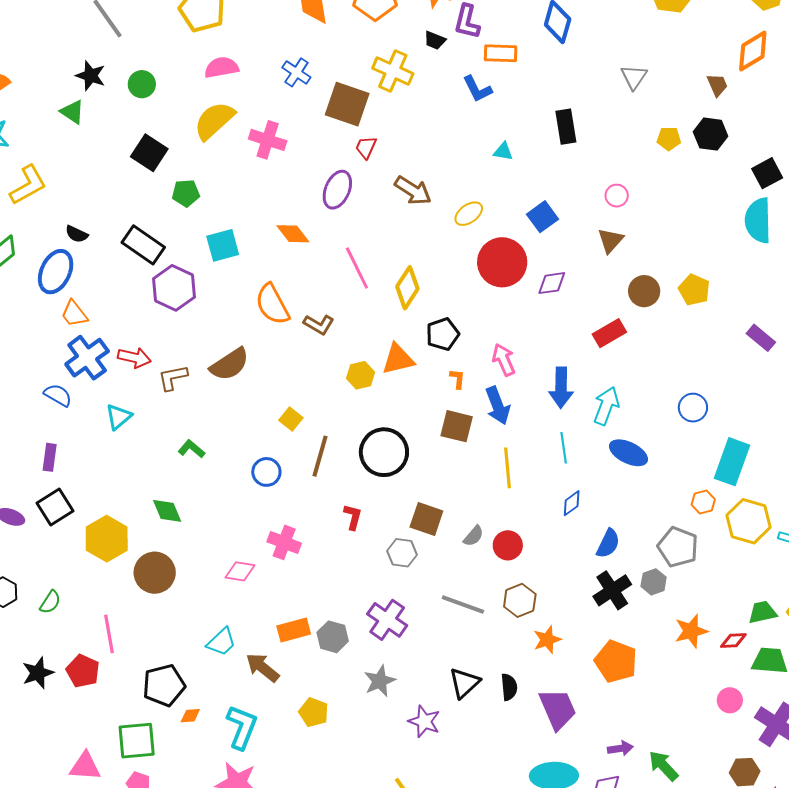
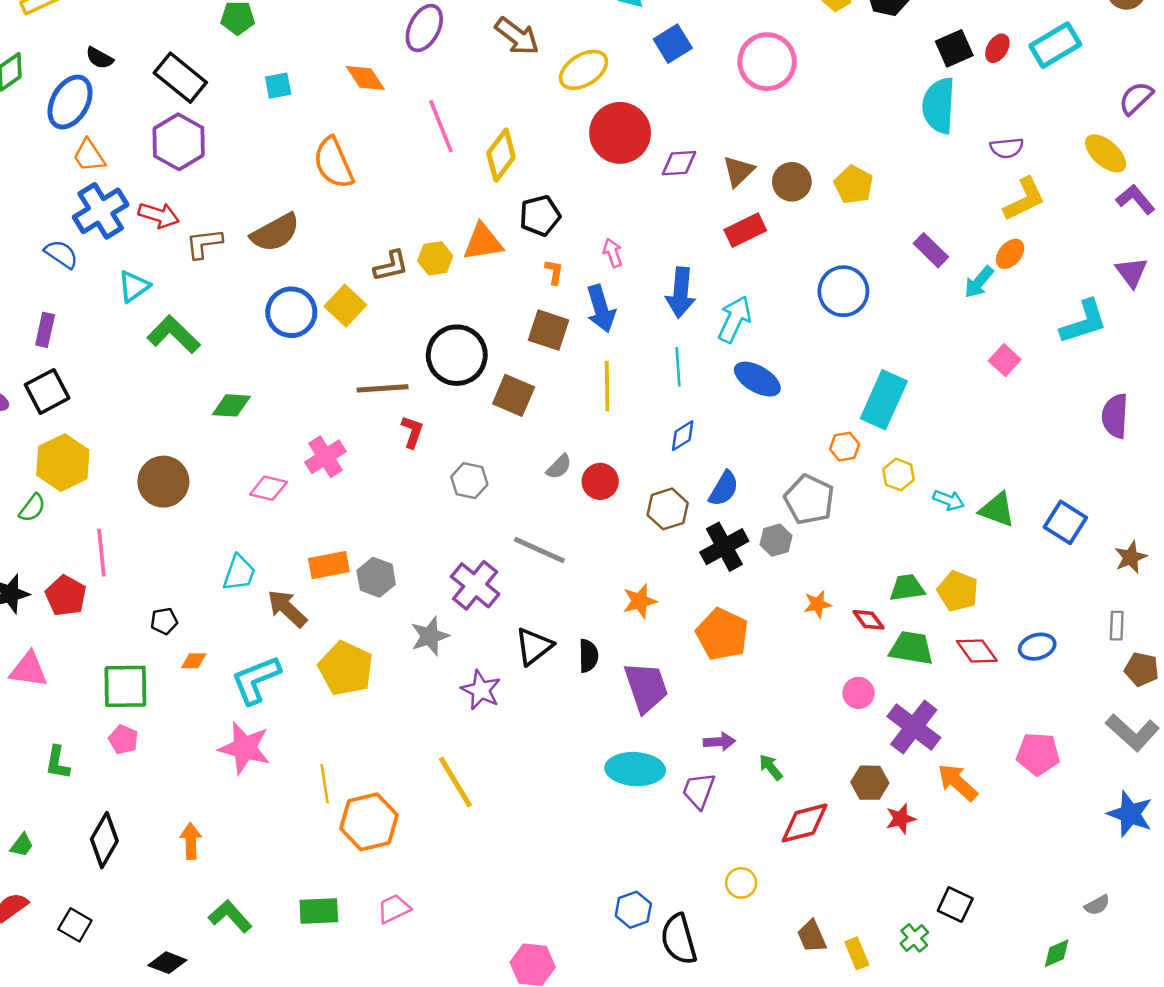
pink circle: (617, 196) -> (767, 62), size x2.0
yellow ellipse: (469, 214) -> (584, 70), size x1.4
blue square: (542, 217) -> (673, 44), moved
brown triangle: (610, 240) -> (738, 171), moved
cyan square: (223, 245) -> (278, 86), size x0.7
purple hexagon: (174, 288) -> (179, 142), moved
brown L-shape: (319, 324) -> (391, 266), moved, turned -48
pink arrow: (504, 360) -> (613, 253), size x0.7
blue circle: (693, 408) -> (843, 291), moved, size x1.4
yellow square: (291, 419) -> (345, 306), size x1.4
green L-shape: (192, 449) -> (174, 334), moved, size x1.6
brown line: (320, 456) -> (383, 388), moved, turned 66
blue circle: (266, 472) -> (291, 312), moved, size x1.4
green diamond: (167, 511) -> (231, 405), moved, turned -68
brown square: (426, 519) -> (514, 395), moved
yellow hexagon: (749, 521) -> (899, 475), size x0.6
yellow hexagon: (107, 539) -> (63, 463), moved
pink cross: (284, 542) -> (325, 457), turned 32
brown hexagon: (520, 600) -> (668, 509), moved
purple cross: (387, 620) -> (475, 585), moved
orange star: (691, 631) -> (817, 604), size x0.7
red diamond: (733, 641) -> (869, 620), turned 52
cyan trapezoid: (222, 642) -> (239, 573), turned -32
black pentagon: (164, 685) -> (164, 621), size x0.5
yellow pentagon: (314, 712) -> (346, 668), size x1.5
cyan L-shape: (242, 727) -> (256, 680), turned -138
pink triangle: (85, 766) -> (29, 670), moved
green arrow: (663, 766) -> (771, 767), size x0.7

